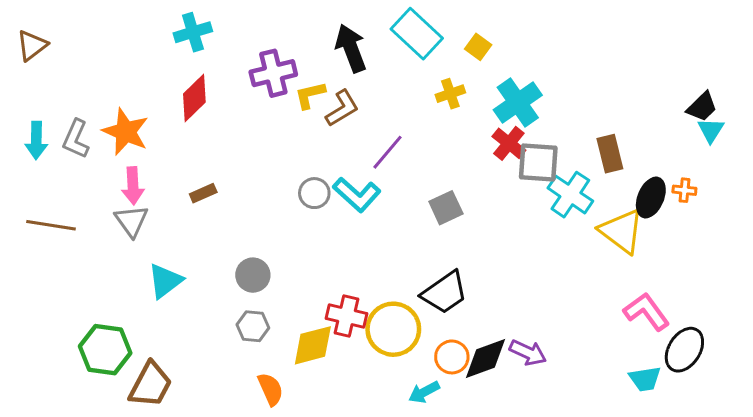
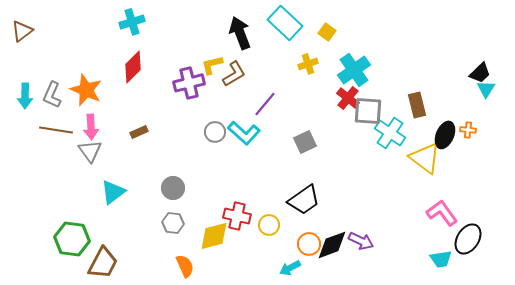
purple cross: (273, 73) -> (189, 83), moved
brown line: (51, 225) -> (56, 130), moved
yellow circle: (393, 329) -> (269, 225), size x0.6

